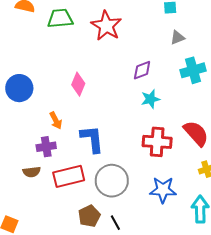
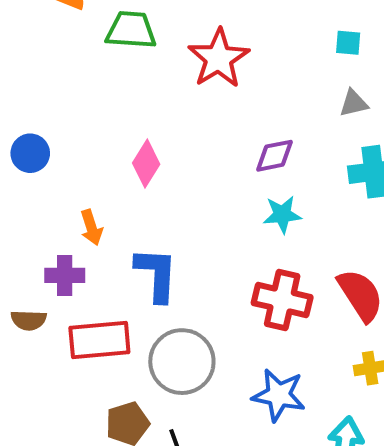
blue circle: (19, 88) -> (30, 153), size x0.7

